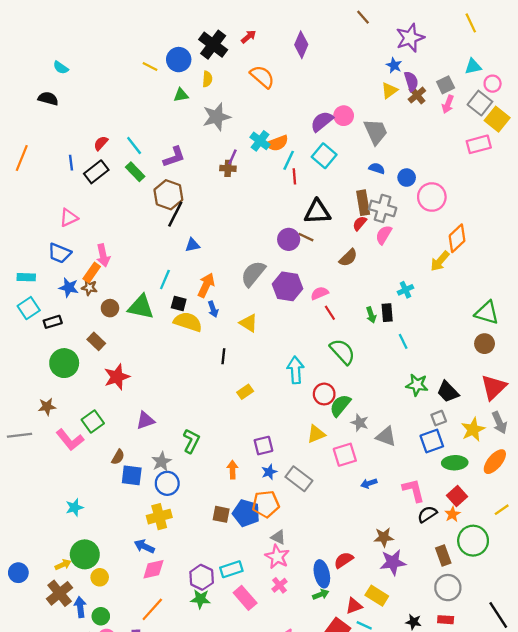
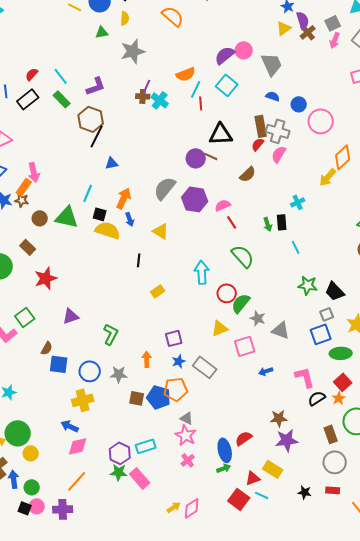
cyan cross: (260, 141) -> (160, 100), moved
gray star: (162, 462) -> (119, 374), moved, turned 30
pink rectangle: (245, 598) -> (140, 478), moved

